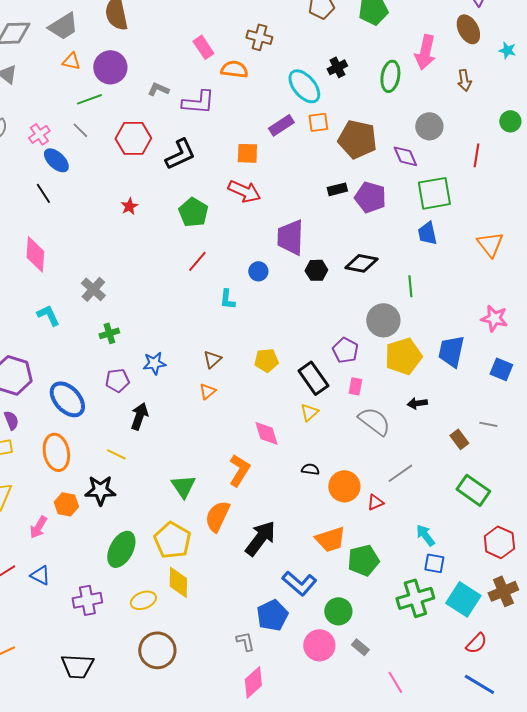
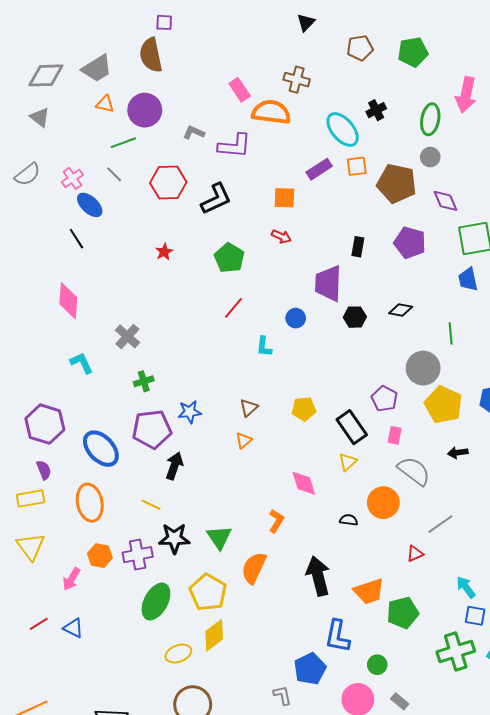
orange semicircle: (234, 69) -> (271, 112), size x1.4
gray circle: (429, 126) -> (430, 157), moved, size x0.7
black rectangle: (337, 189) -> (358, 247), moved, turned -66
red arrow: (244, 191) -> (281, 237), size x0.6
black diamond: (361, 263) -> (401, 310), size x0.7
yellow pentagon: (403, 356) -> (443, 405), turned -30
purple pentagon: (117, 380) -> (152, 429), size x1.6
orange L-shape: (239, 470) -> (276, 521), size x0.7
orange circle: (344, 486) -> (383, 503), moved
black star: (100, 490) -> (174, 538), moved
black arrow: (260, 538) -> (318, 576), moved, turned -51
yellow diamond: (178, 582) -> (214, 635), turned 52
blue L-shape: (299, 583) -> (337, 636), turned 60
purple cross: (87, 600) -> (138, 555), moved
green circle: (338, 611) -> (377, 665), size x0.7

